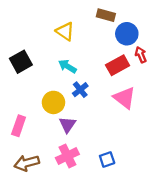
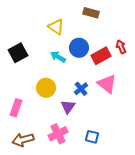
blue circle: (127, 34) -> (79, 48), moved
blue cross: (80, 90) -> (81, 89), moved
purple triangle: (67, 125) -> (68, 107), moved
blue square: (107, 159) -> (92, 137), turned 32

